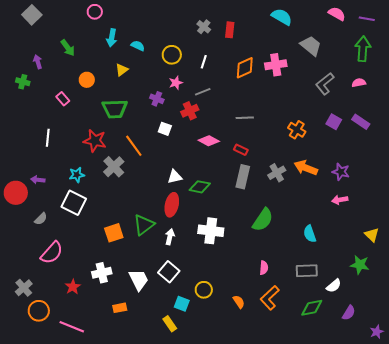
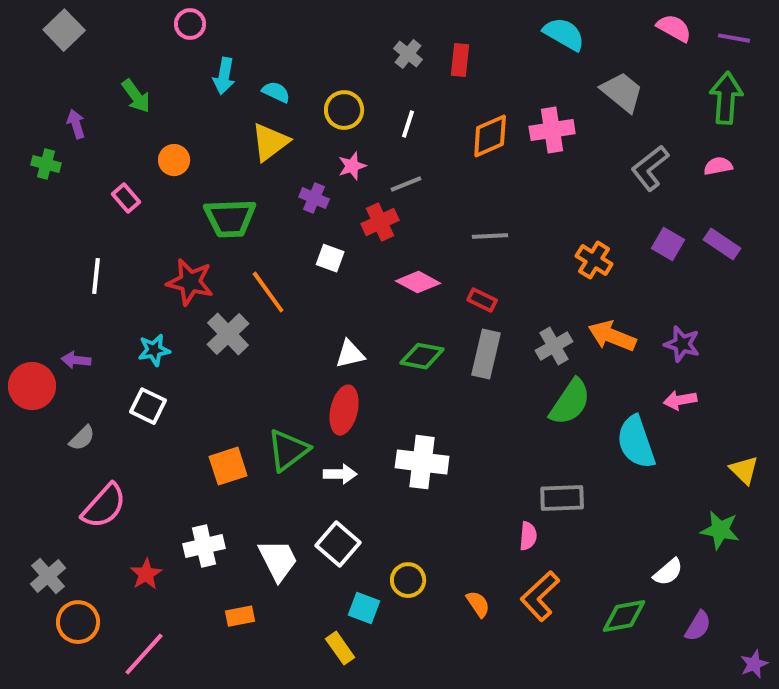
yellow triangle: (122, 70) -> (270, 142), moved, size x1.5
green diamond: (200, 187) -> (422, 356), moved
white square: (74, 203) -> (148, 406), size x0.7
green semicircle: (263, 220) -> (570, 402), moved
cyan semicircle: (310, 234) -> (636, 442), moved, size x1.5
white arrow: (170, 237) -> (340, 474), turned 77
gray rectangle: (307, 271) -> (562, 498), moved
pink line: (72, 327) -> (144, 654), turned -70

